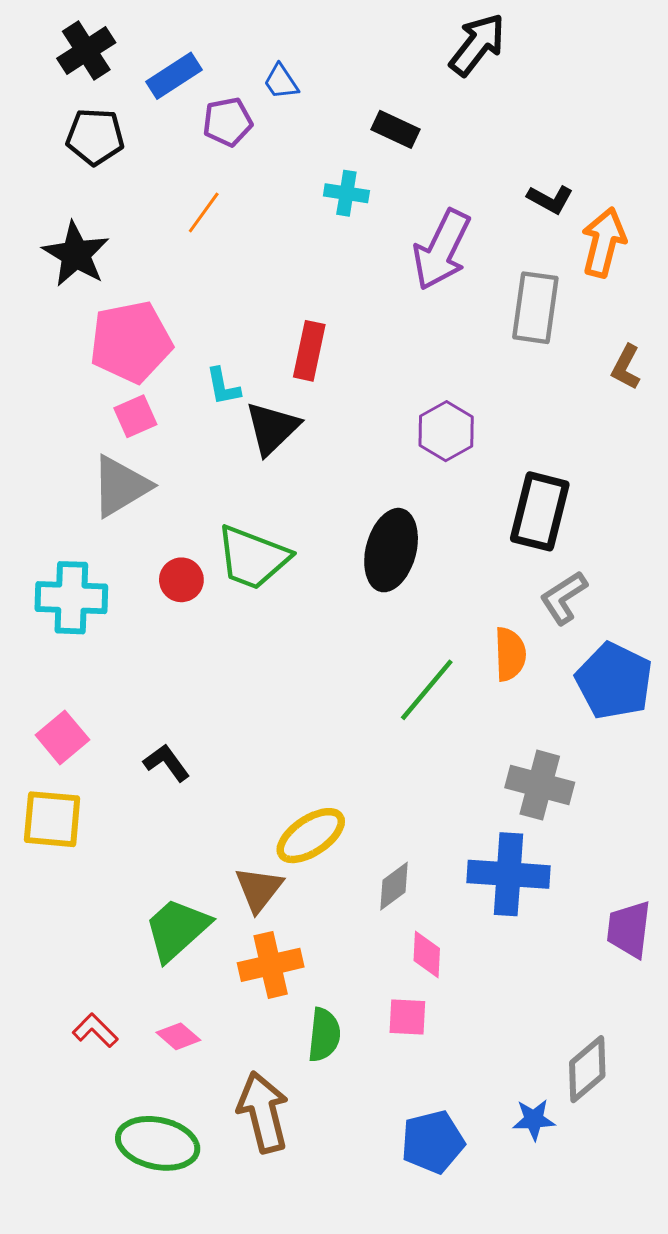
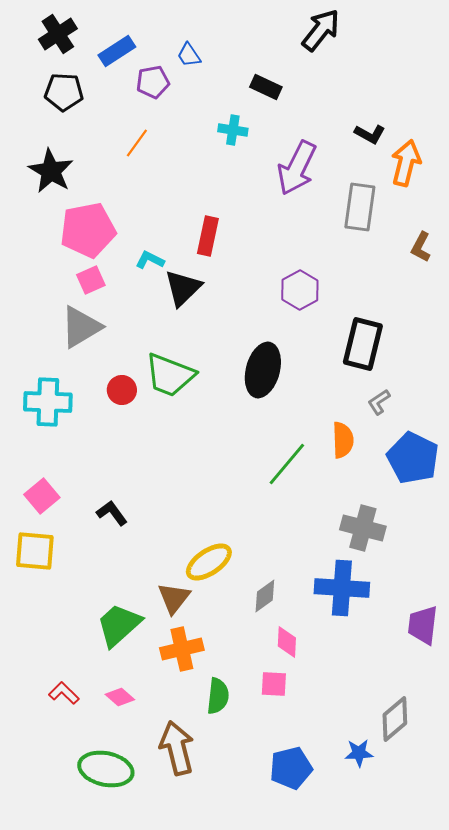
cyan L-shape: (223, 387) -> (150, 260), turned 128
gray L-shape: (564, 598) -> (379, 402), size x0.7

